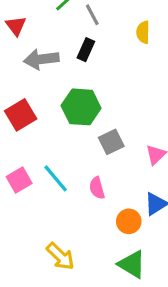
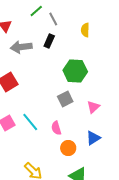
green hexagon: (81, 107) -> (75, 71), moved
orange circle: (129, 221) -> (68, 148), moved

